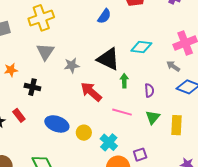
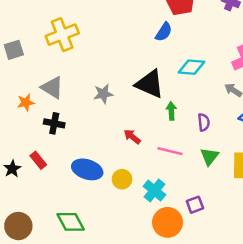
blue semicircle: (104, 16) -> (164, 32), moved
gray triangle: (45, 52) -> (52, 87), moved, turned -30
red arrow: (91, 92) -> (132, 137), moved, size x0.6

